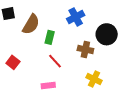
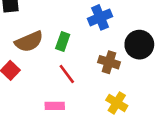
brown semicircle: (31, 24) -> (29, 42), moved, turned 30

